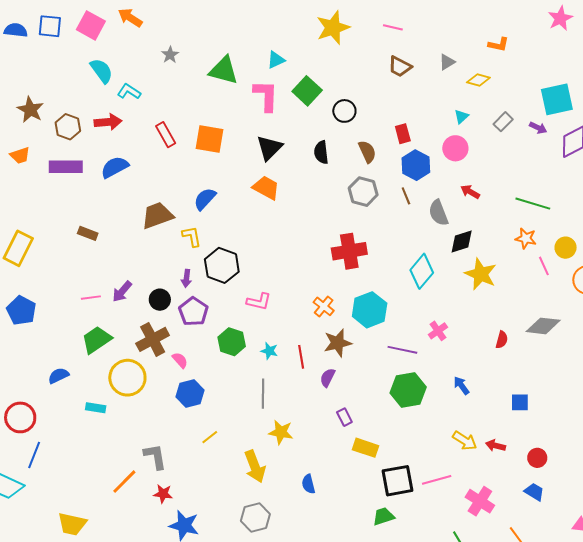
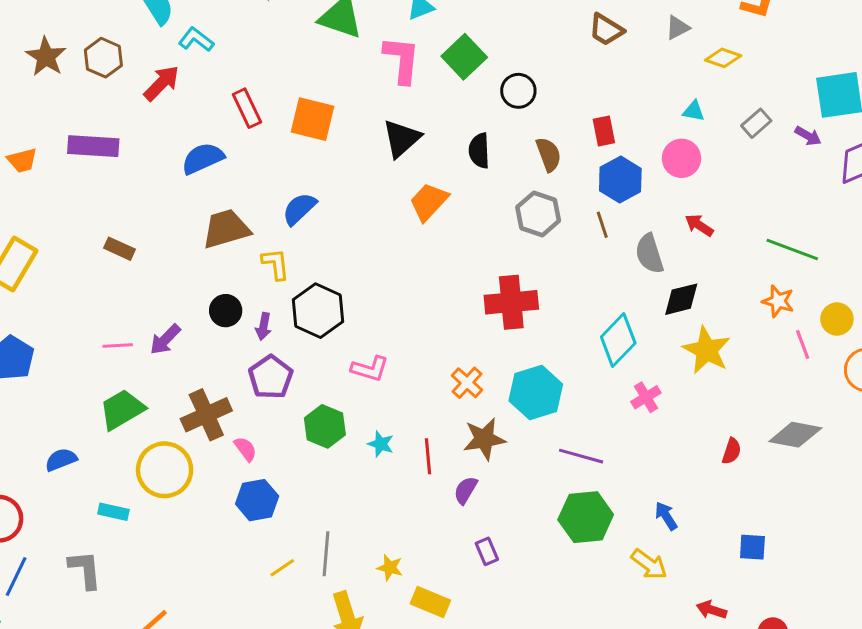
cyan triangle: (461, 116) -> (694, 111), turned 49
red arrow: (108, 122) -> (162, 83), turned -44
brown hexagon: (68, 127) -> (103, 58), moved
orange trapezoid: (20, 155) -> (22, 160), moved
blue semicircle: (115, 167) -> (203, 158), moved
orange trapezoid: (266, 188) -> (429, 202), moved, turned -80
black circle: (160, 300) -> (226, 311), moved
pink cross: (438, 331) -> (646, 397), moved
gray line: (263, 394) -> (326, 554), moved
yellow star: (281, 432) -> (390, 568), size x0.7
yellow arrow: (465, 441) -> (649, 564), moved
yellow rectangle: (365, 448) -> (430, 602), moved
gray L-shape: (155, 457) -> (85, 570), moved

